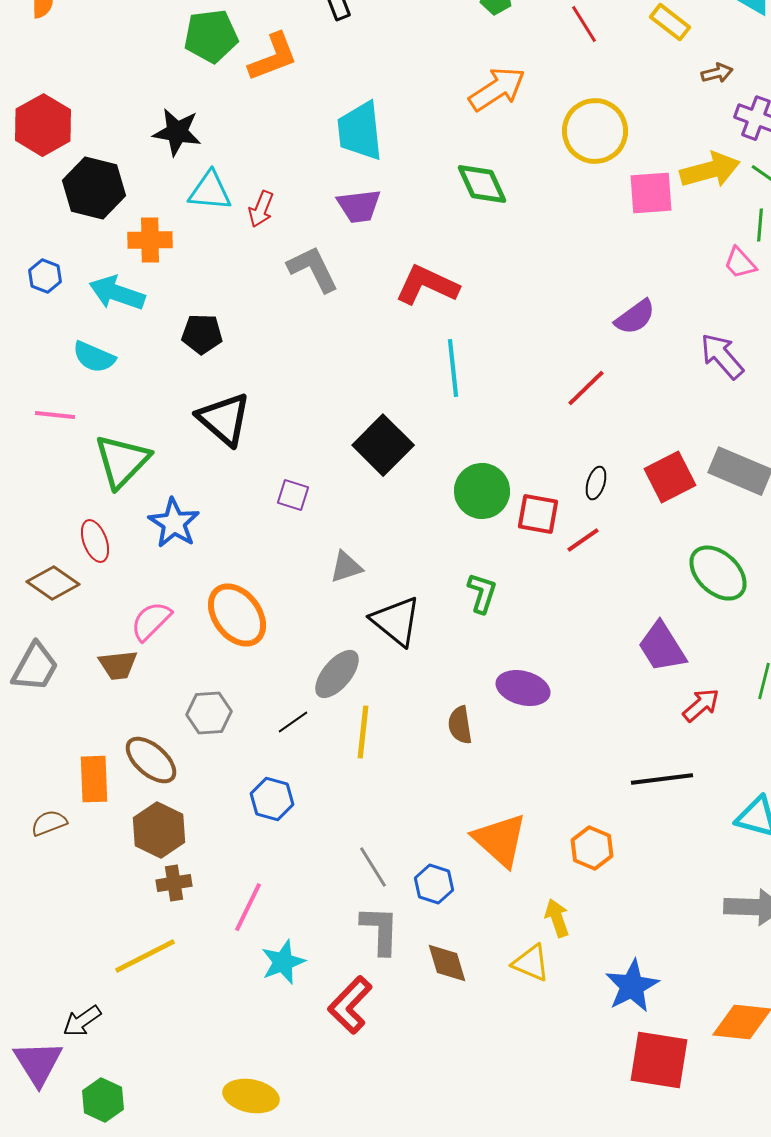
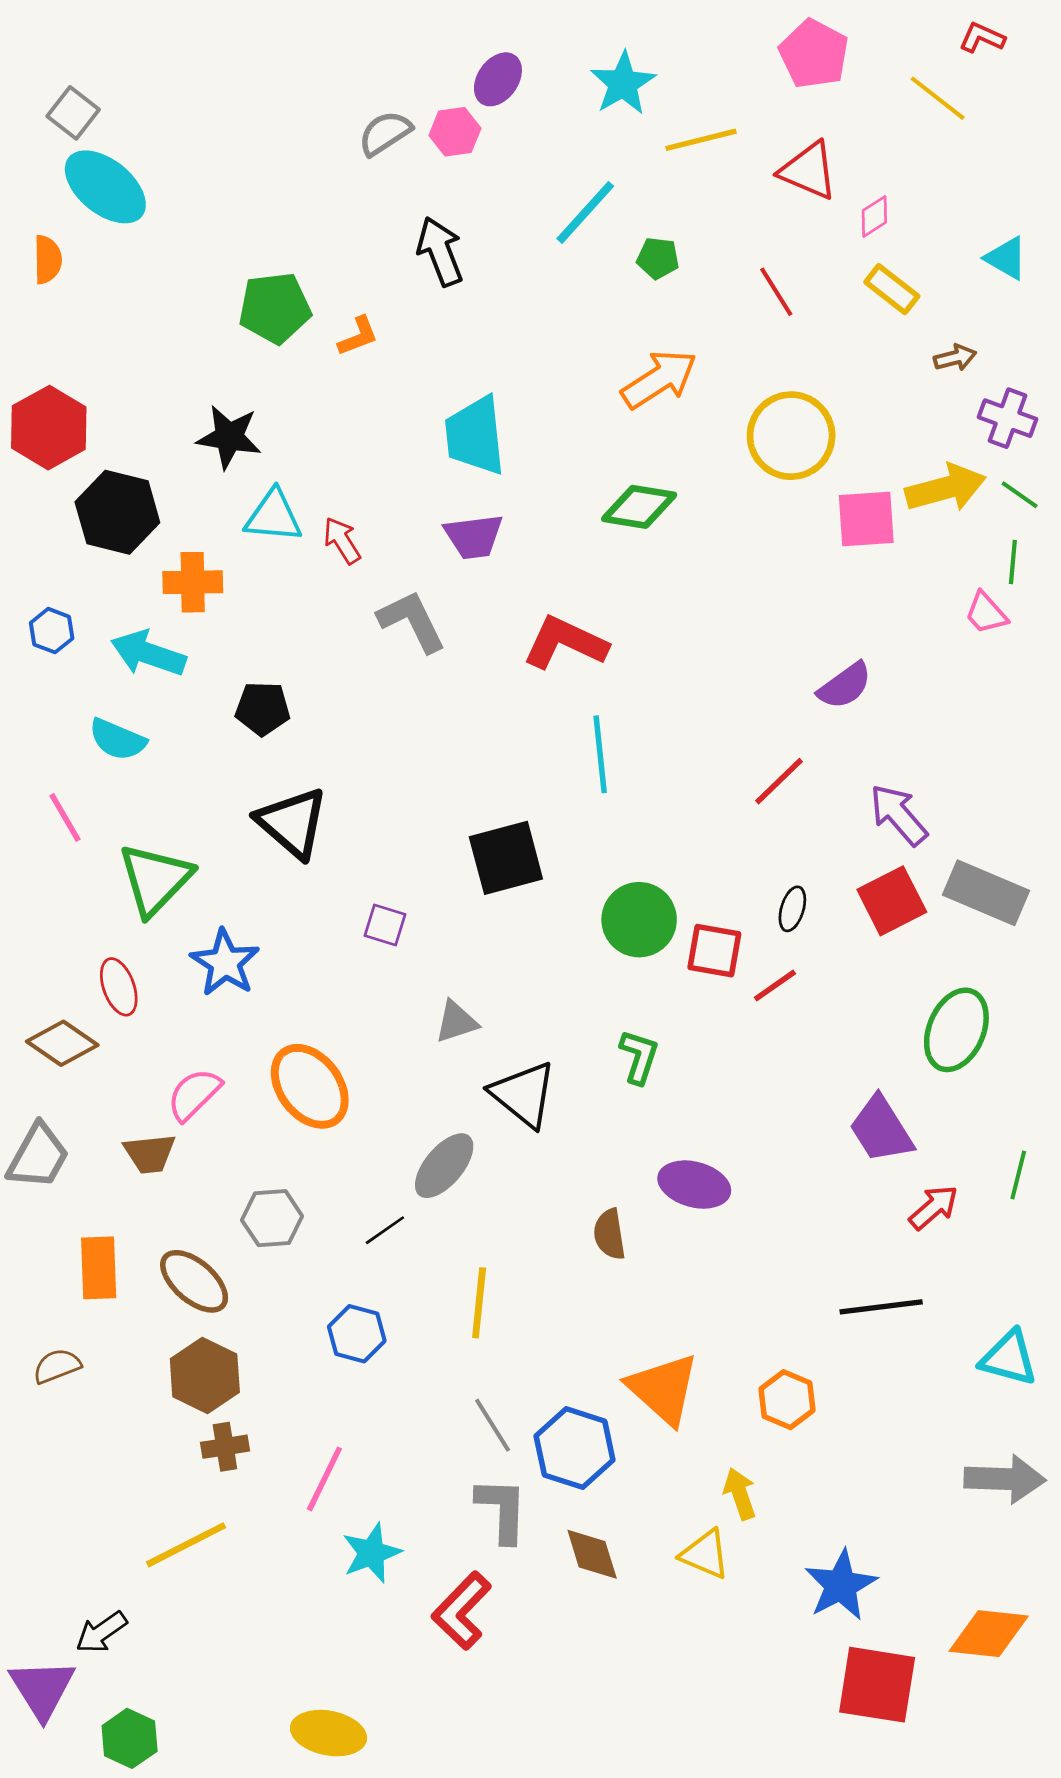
orange L-shape: (273, 57) -> (358, 336), size x0.6
green diamond: (482, 184) -> (639, 507), turned -56
red arrow: (261, 209) -> (342, 540), turned 126
purple arrow: (722, 356) -> (899, 815), moved
pink line: (55, 415) -> (65, 817), turned 54
black square: (383, 445) -> (506, 858), turned 30
green ellipse: (718, 573) -> (956, 1030), turned 70
yellow line: (363, 732) -> (479, 1303), moved
orange rectangle: (94, 779) -> (99, 1268), moved
blue hexagon: (434, 884) -> (575, 1448), size x1.5

